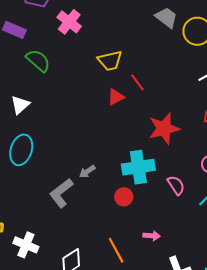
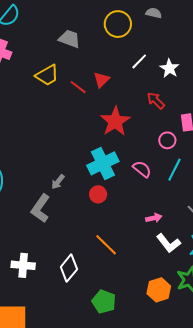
gray trapezoid: (166, 18) -> (69, 39), moved
red triangle: (116, 97) -> (101, 80), moved
pink arrow: (152, 236) -> (154, 218), moved

